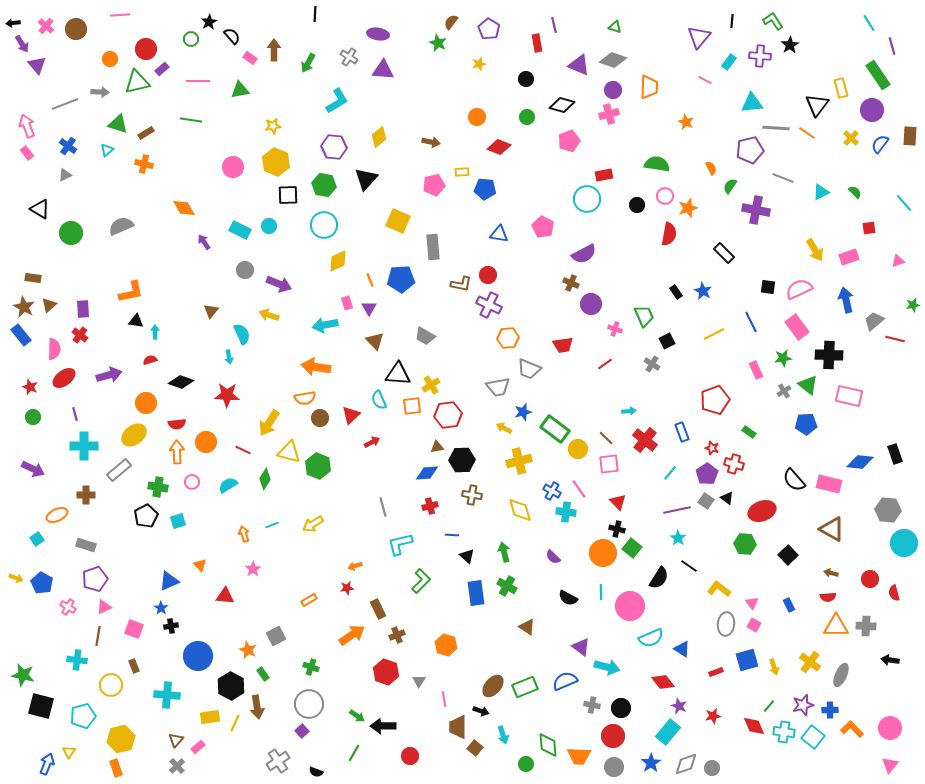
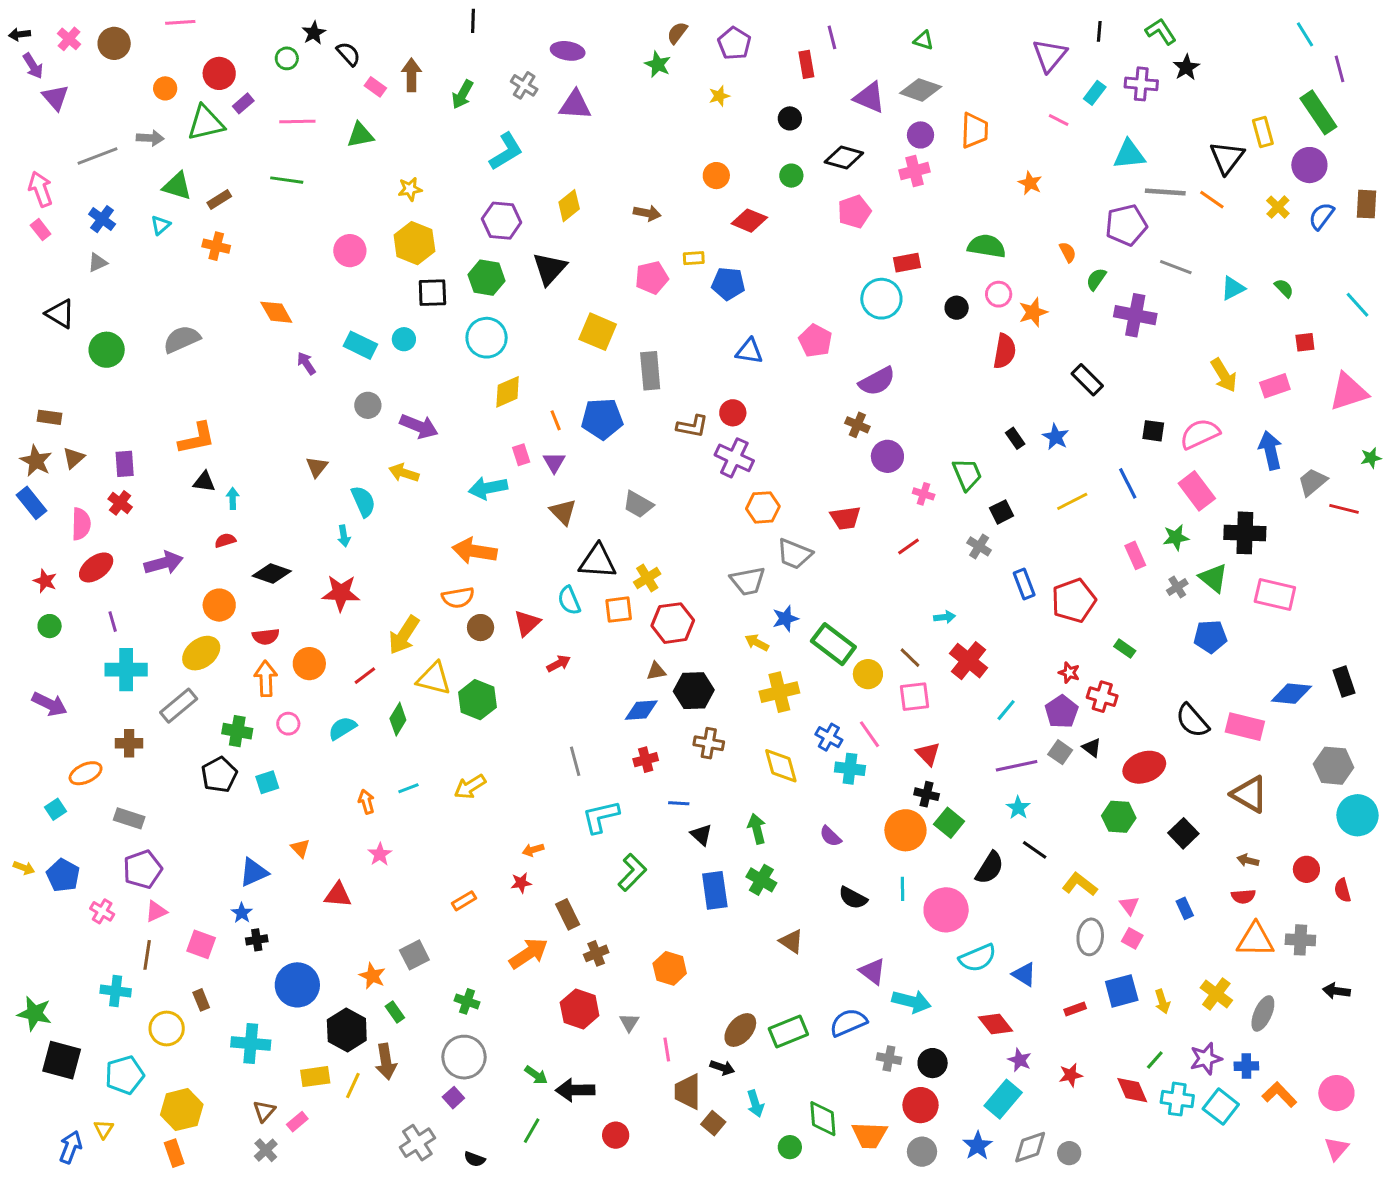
pink triangle: (898, 261) -> (1348, 392), size x2.0
blue rectangle: (682, 432) -> (1024, 584), moved
red line: (243, 450) -> (365, 676), turned -63

